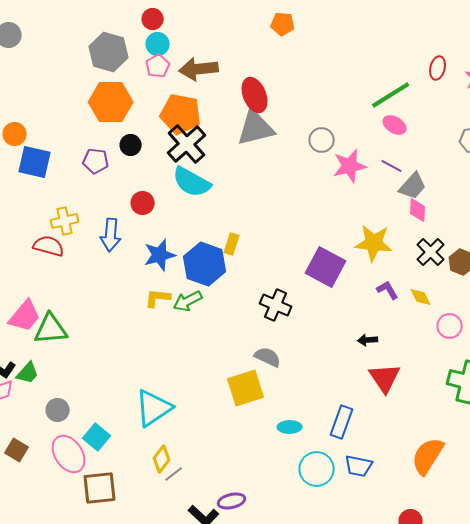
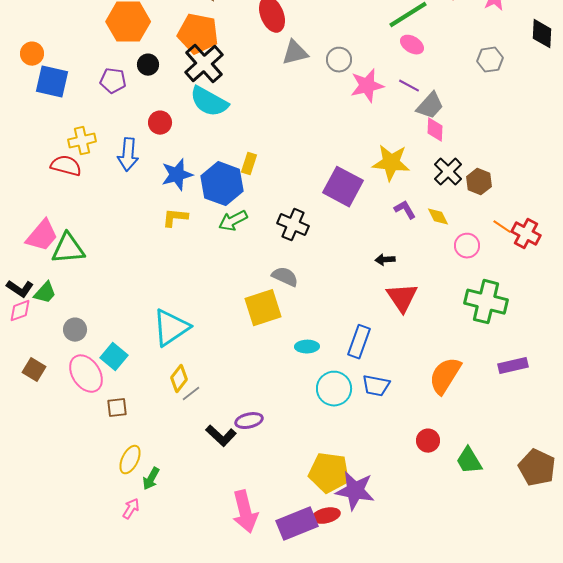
gray triangle: (256, 128) -> (295, 53), moved, size x0.7
green arrow: (188, 301) -> (233, 221), moved
brown square: (100, 488) -> (117, 408), size x0.6

